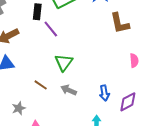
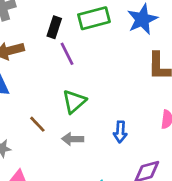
gray arrow: (69, 90) -> (73, 139), turned -35
blue arrow: (104, 93) -> (120, 132), moved

